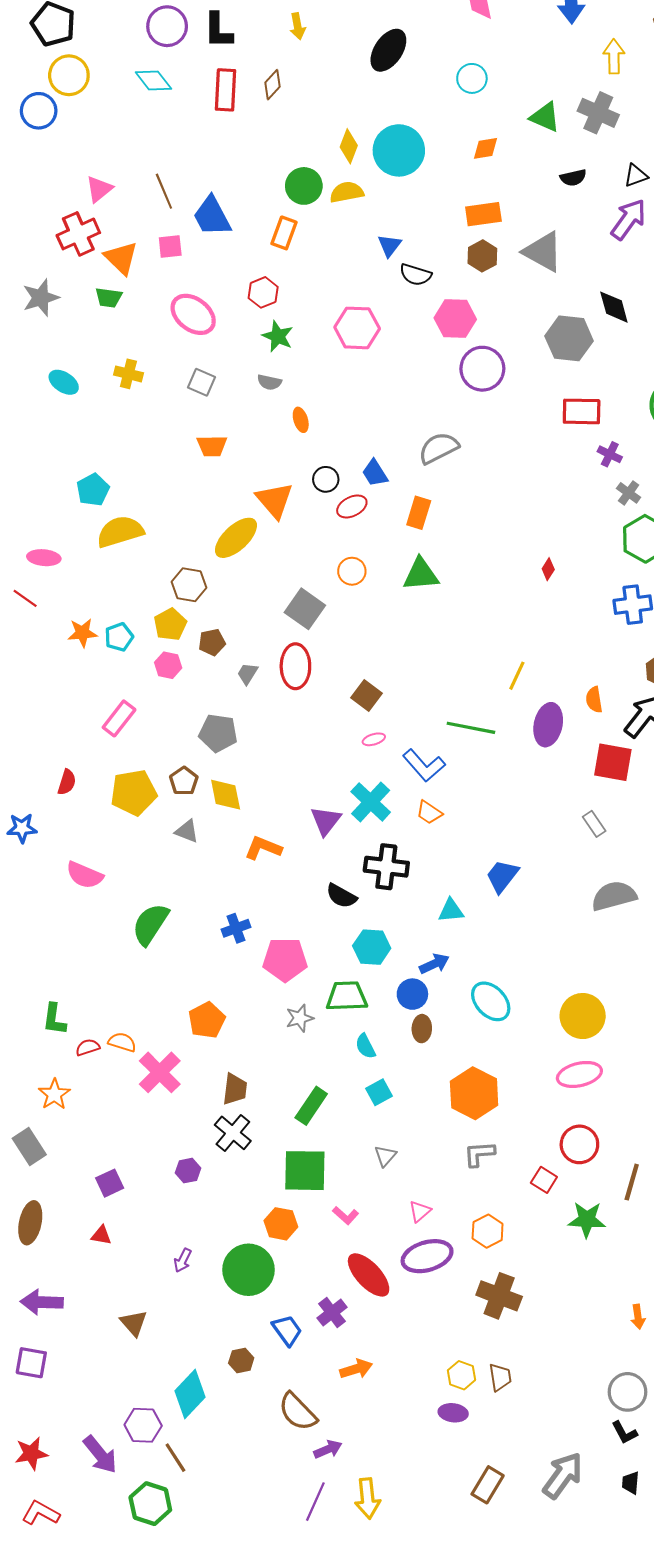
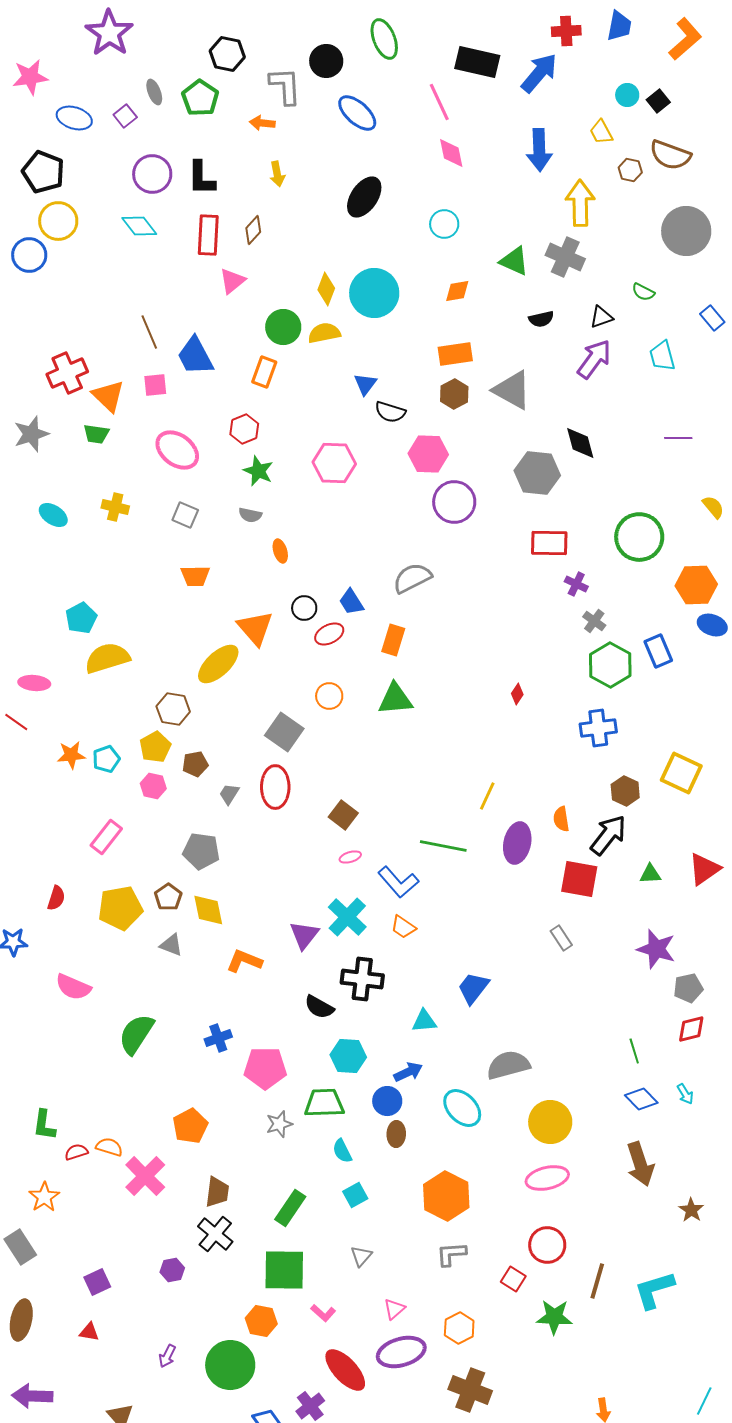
yellow arrow: (614, 56) -> (580, 203), size x1.4
pink triangle: (99, 189) -> (232, 281), moved
gray semicircle: (614, 896) -> (508, 1065), moved

